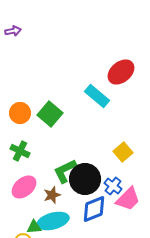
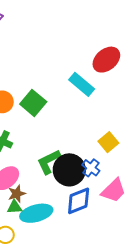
blue cross: (113, 186) -> (91, 168), moved
brown star: (52, 195) -> (17, 194), moved
green triangle: (34, 227) -> (15, 207), moved

